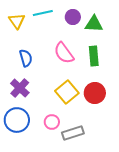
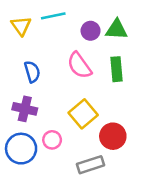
purple circle: (73, 17) -> (91, 31), moved
purple cross: (20, 88) -> (25, 109), turned -30
red circle: (95, 93) -> (113, 136), moved
pink circle: (52, 122) -> (52, 140), moved

